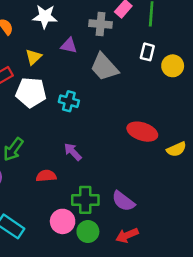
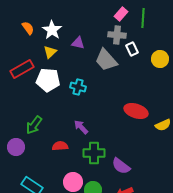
white star: (45, 16) -> (52, 30), moved, turned 30
gray cross: (101, 24) -> (117, 35), moved
white rectangle: (147, 52) -> (132, 49), moved, turned -40
green cross: (85, 200) -> (94, 153), moved

